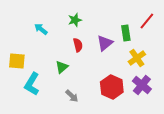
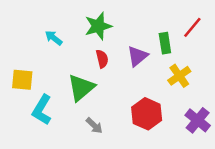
green star: (75, 20) -> (98, 26), size x1.5
green triangle: (62, 67) -> (81, 88), size x1.6
purple cross: (142, 85) -> (198, 120), moved

